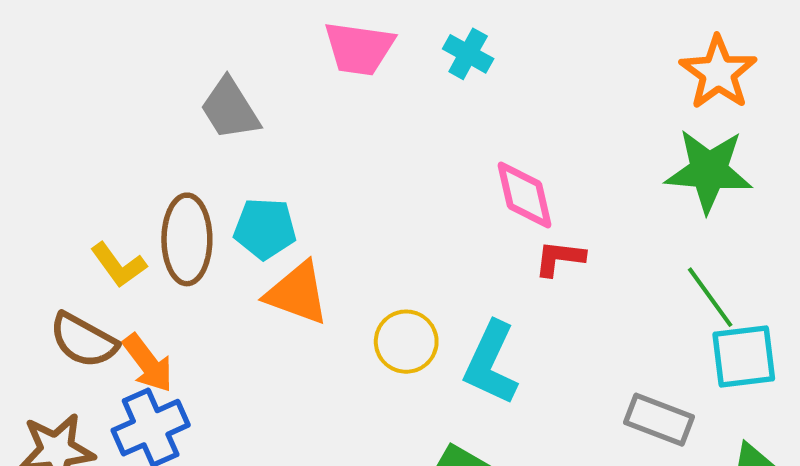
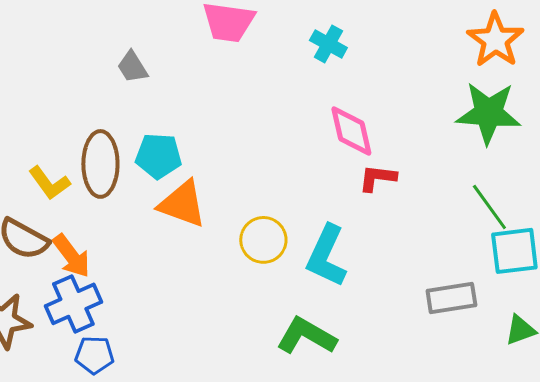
cyan cross: (468, 54) -> (328, 44), moved
gray trapezoid: (230, 109) -> (132, 67), size x0.7
gray rectangle: (659, 420) -> (451, 298), turned -30

